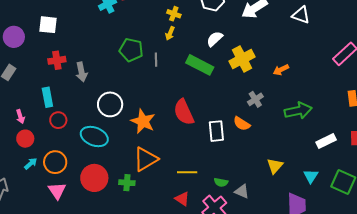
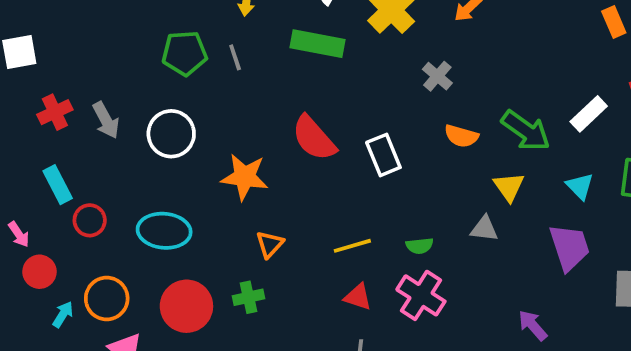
white circle: (110, 104) -> (171, 134), moved
green arrow: (298, 111) -> (526, 131), moved, turned 64
orange semicircle: (242, 124) -> (461, 136), moved
orange triangle: (146, 159) -> (270, 244), size x0.6
gray triangle: (242, 191) -> (484, 229), moved

